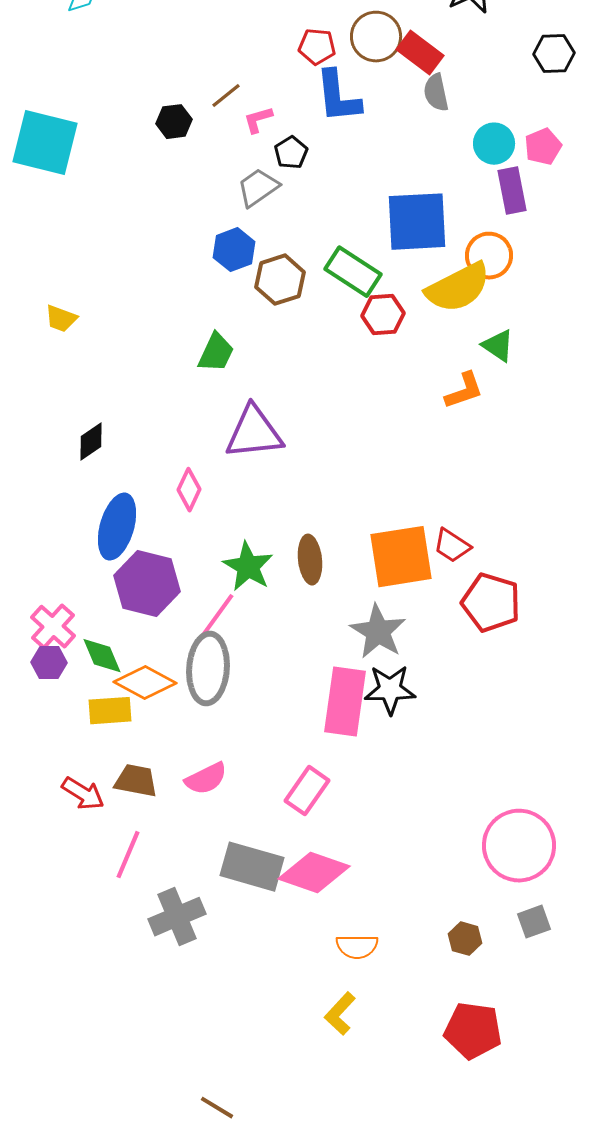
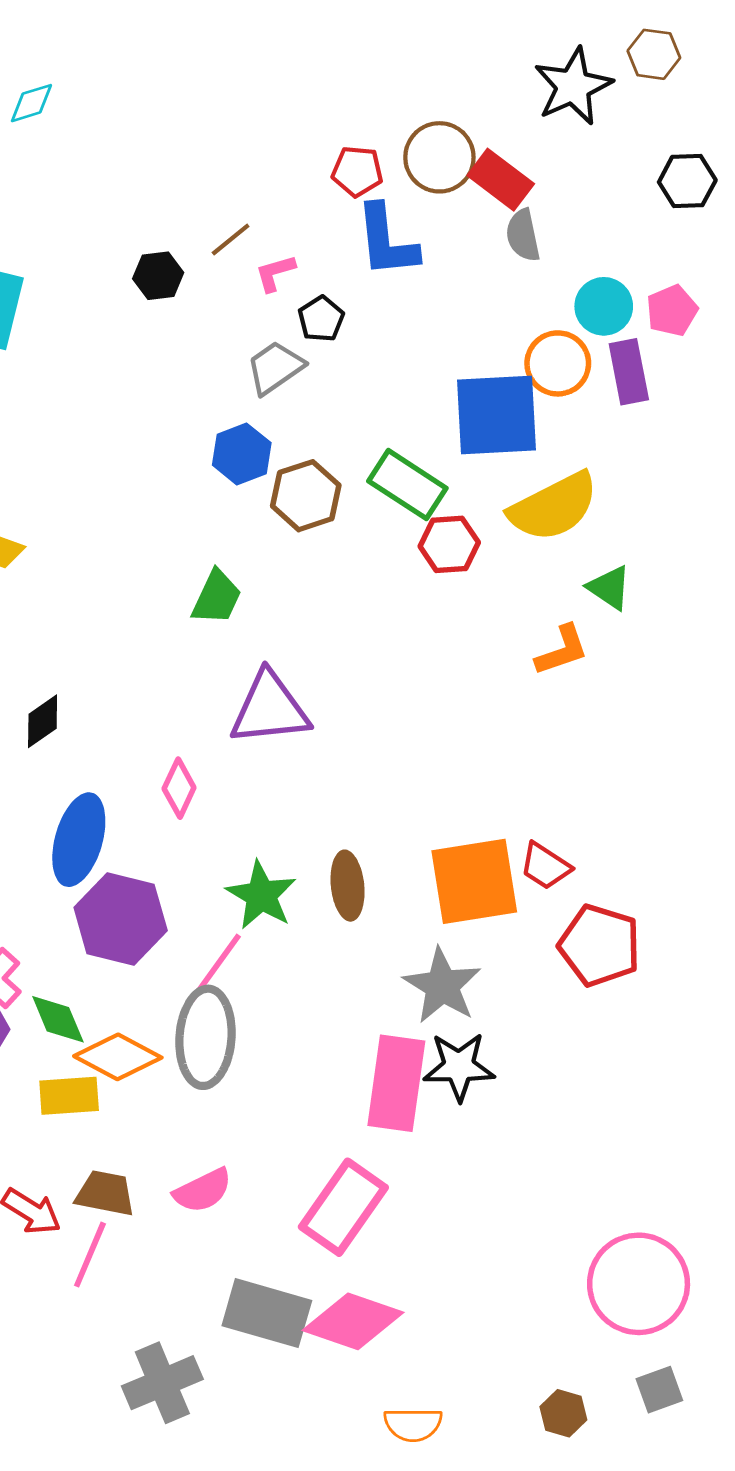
orange circle: (489, 256) -> (558, 363), moved
pink rectangle: (307, 791) -> (343, 1207), size x1.4
pink line: (128, 855) -> (90, 1255), moved

